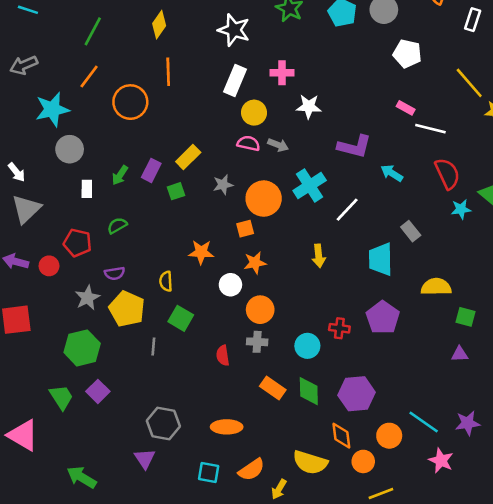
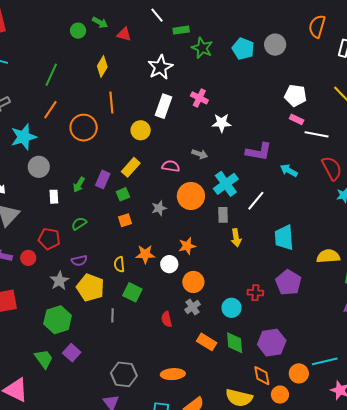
white star: (234, 30) -> (160, 67), turned 30
white pentagon: (407, 54) -> (295, 95), moved
pink cross: (282, 73) -> (199, 98), turned 30
yellow circle: (254, 113) -> (141, 130), moved
pink semicircle: (248, 143) -> (171, 166), moved
gray star: (223, 185) -> (159, 208), moved
orange square: (245, 229) -> (125, 220), moved
gray rectangle: (411, 231) -> (223, 215), moved, turned 42
orange star: (201, 252) -> (145, 254), moved
gray cross: (257, 342) -> (192, 307), turned -35
cyan line: (424, 422) -> (325, 361), turned -45

